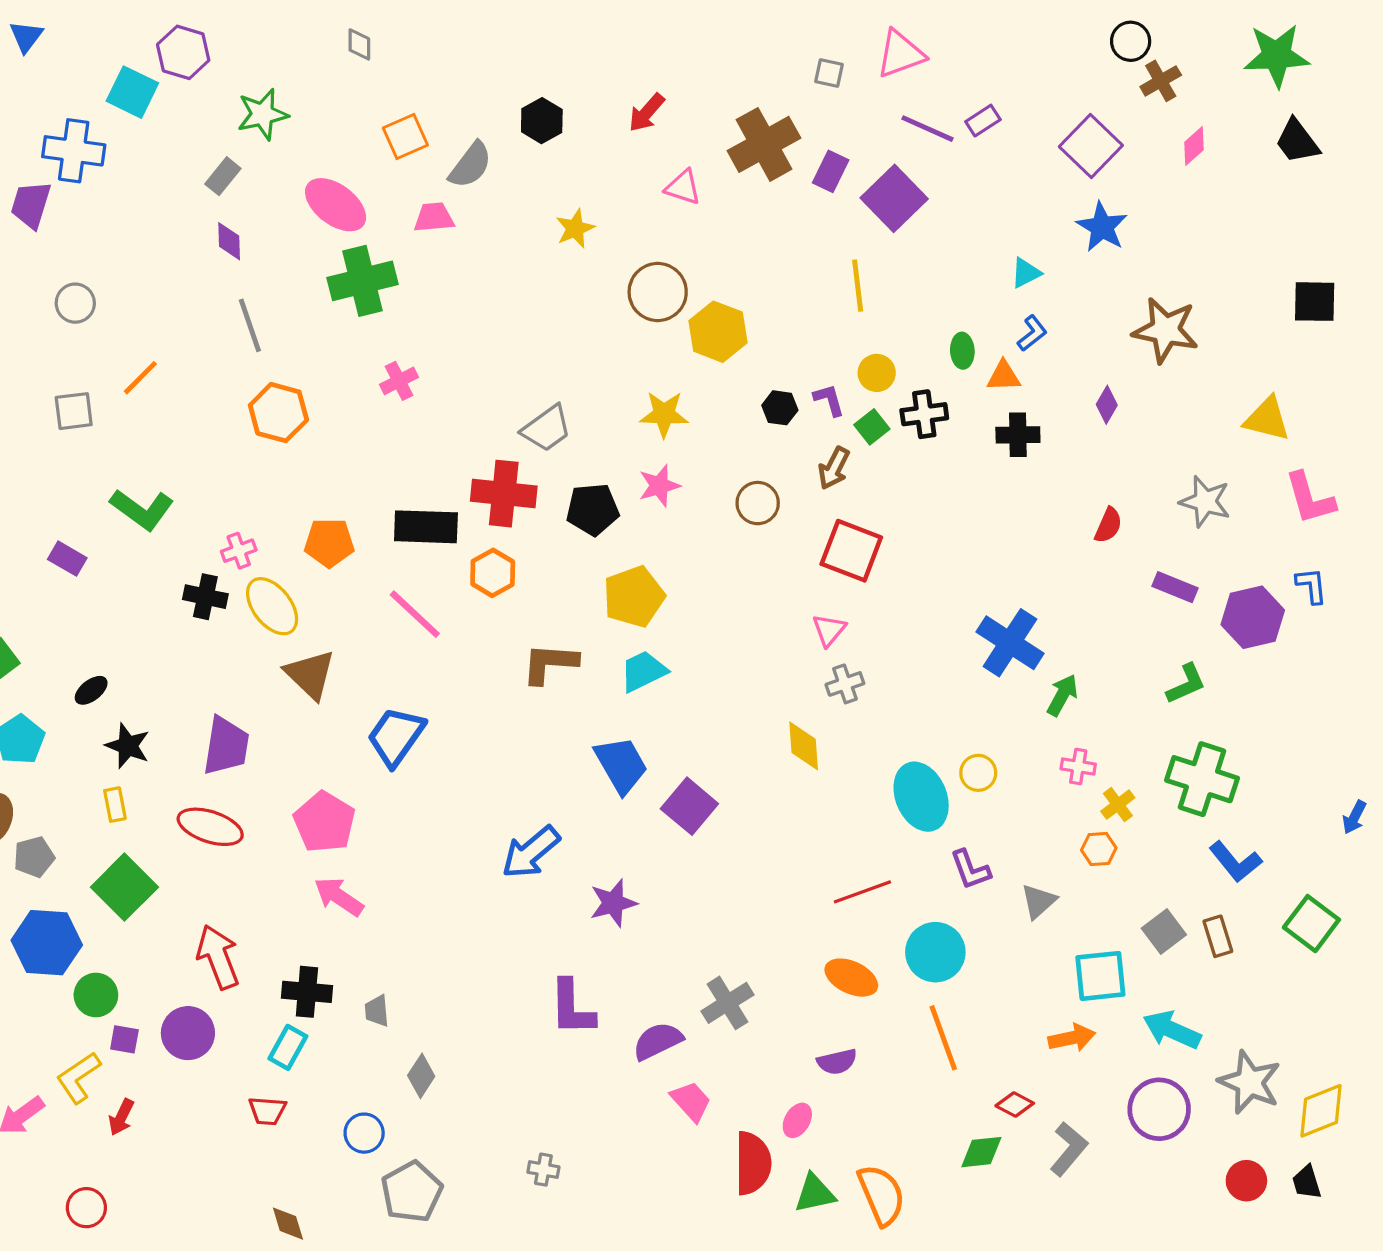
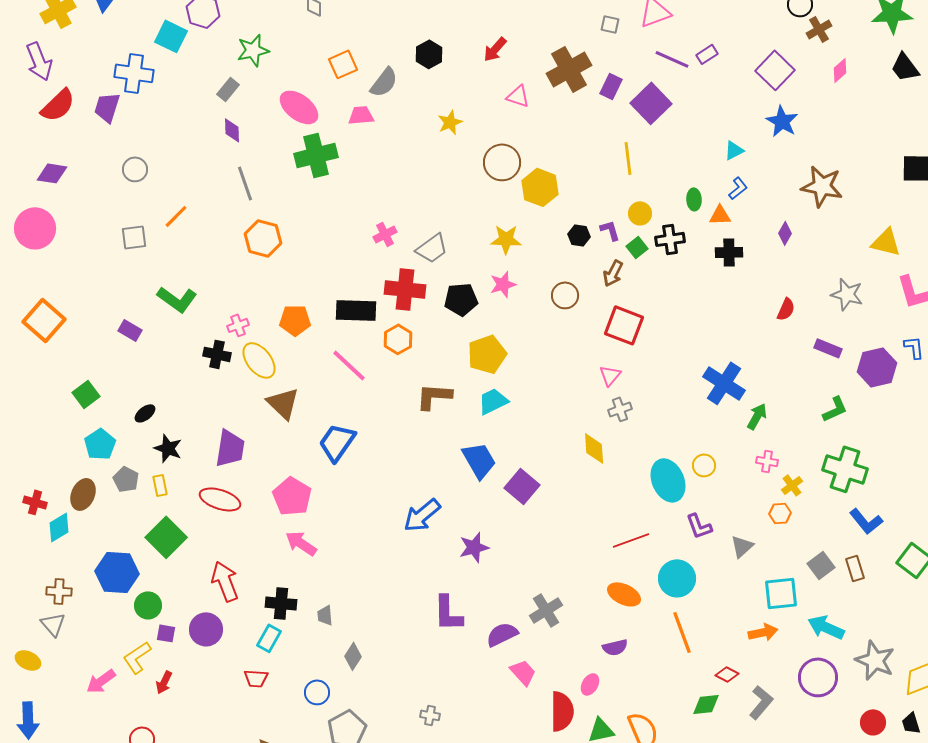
pink cross: (399, 381) -> (385, 234), moved
gray pentagon: (34, 857) -> (126, 479), moved, turned -30

